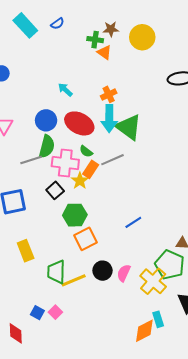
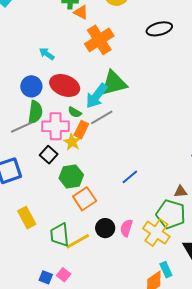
orange cross: (109, 94) -> (99, 40), moved, size x1.8
cyan arrow: (109, 119) -> (97, 96), moved, turned 44
green triangle: (129, 127) -> (114, 83), turned -44

